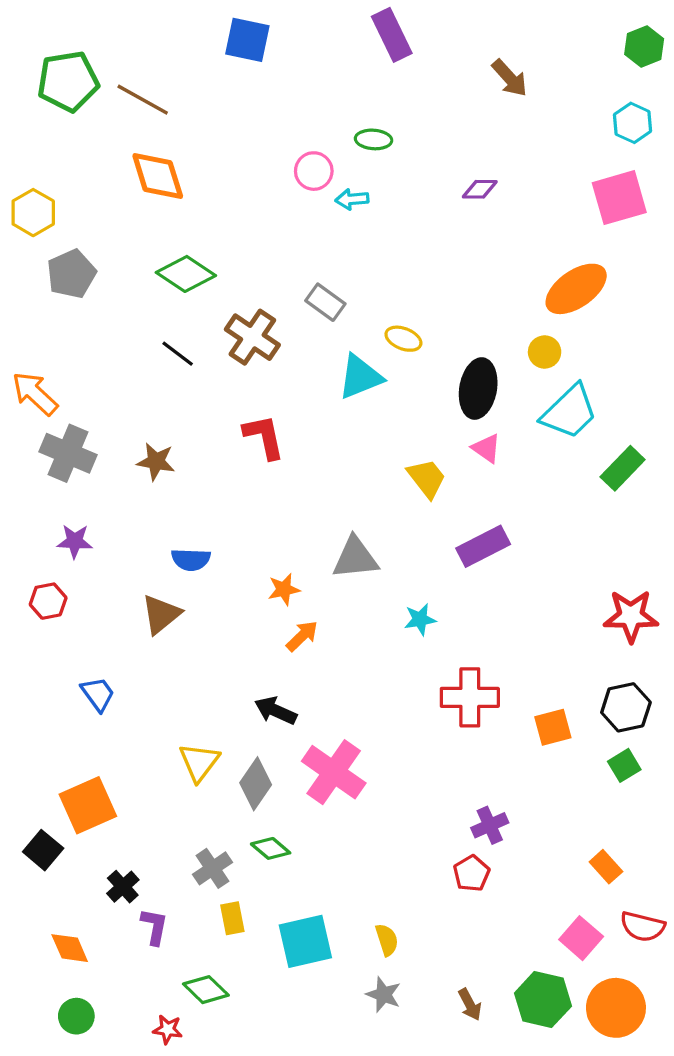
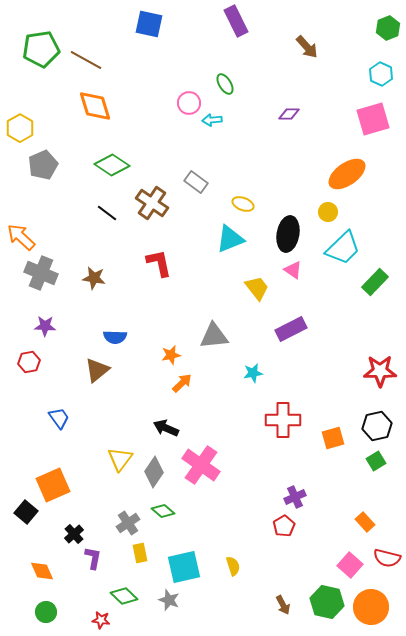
green ellipse: (374, 139) -> (225, 84), turned 55
cyan triangle: (360, 377) -> (230, 239), moved
gray star: (383, 995) -> (169, 600), moved

